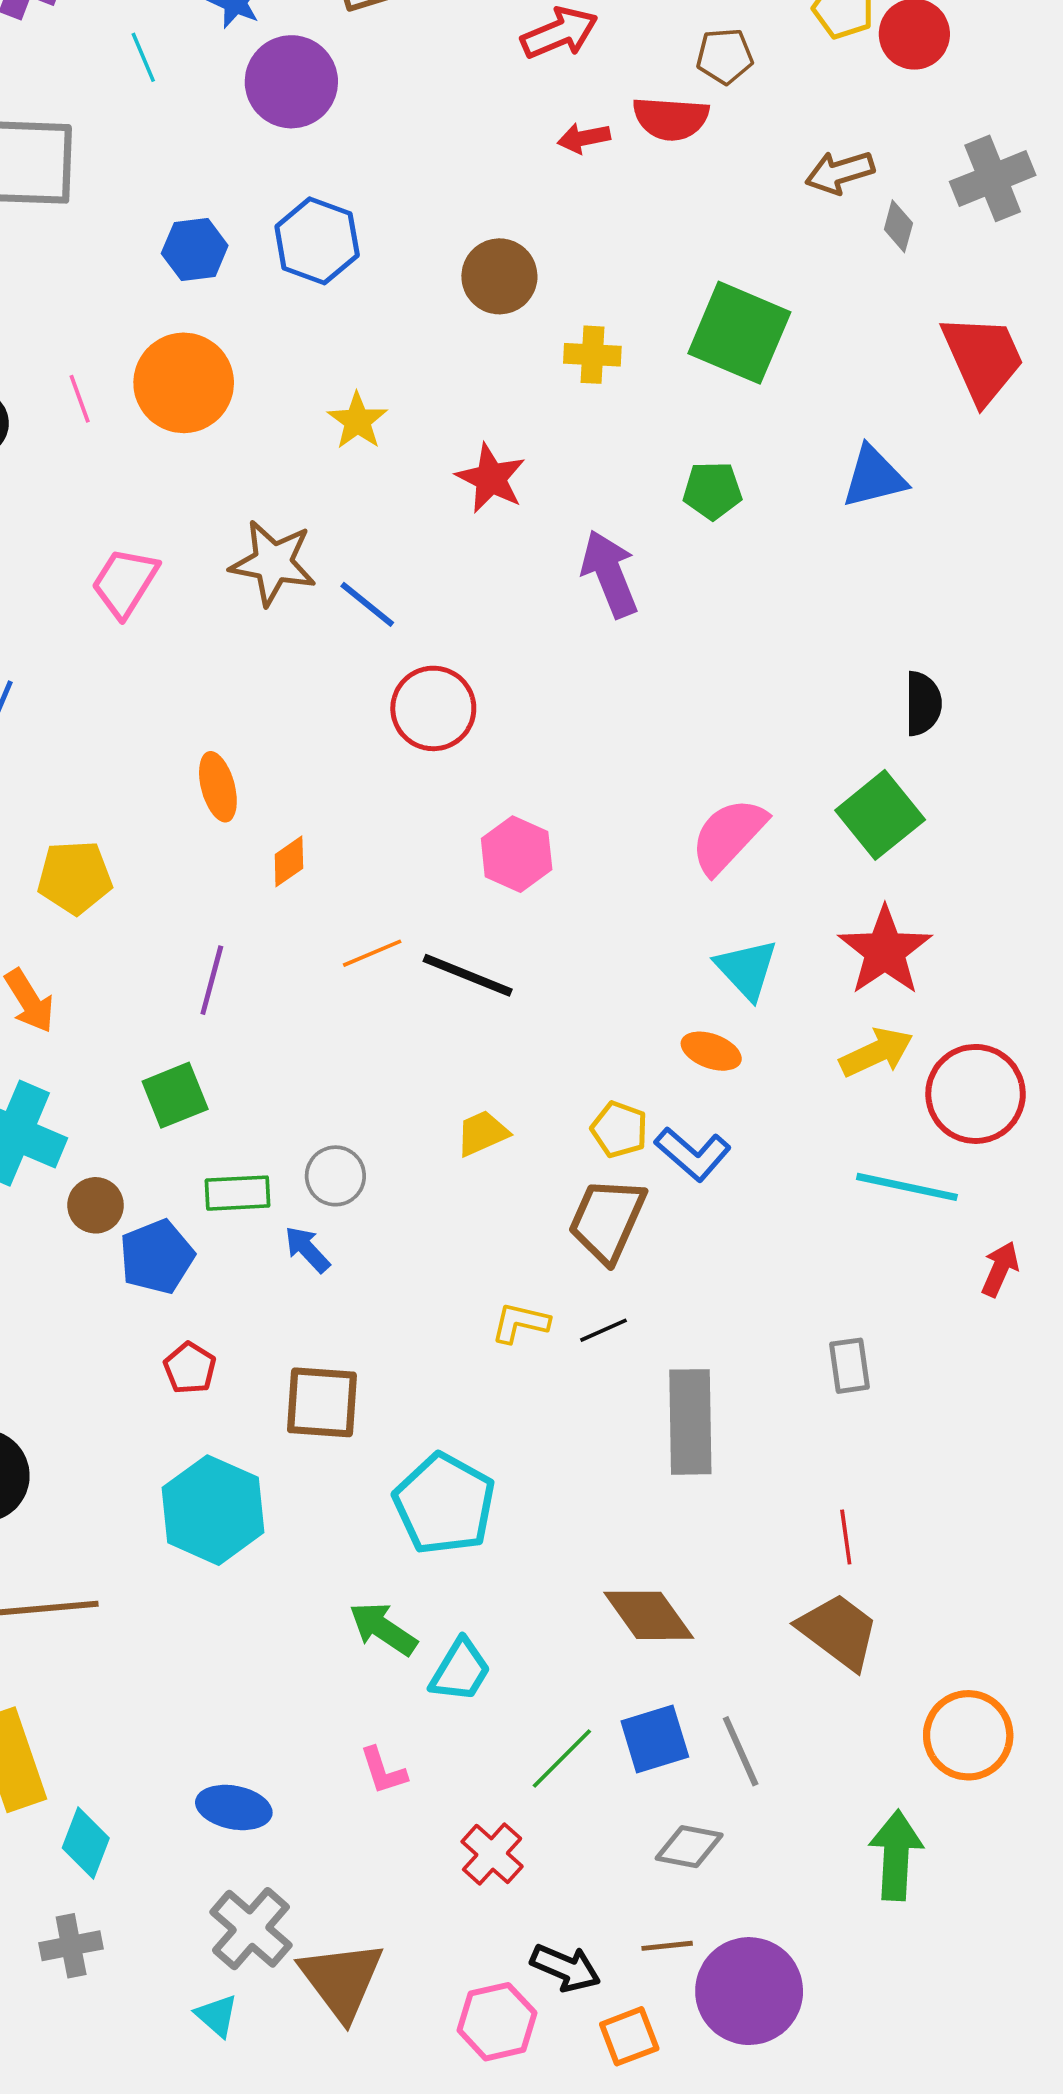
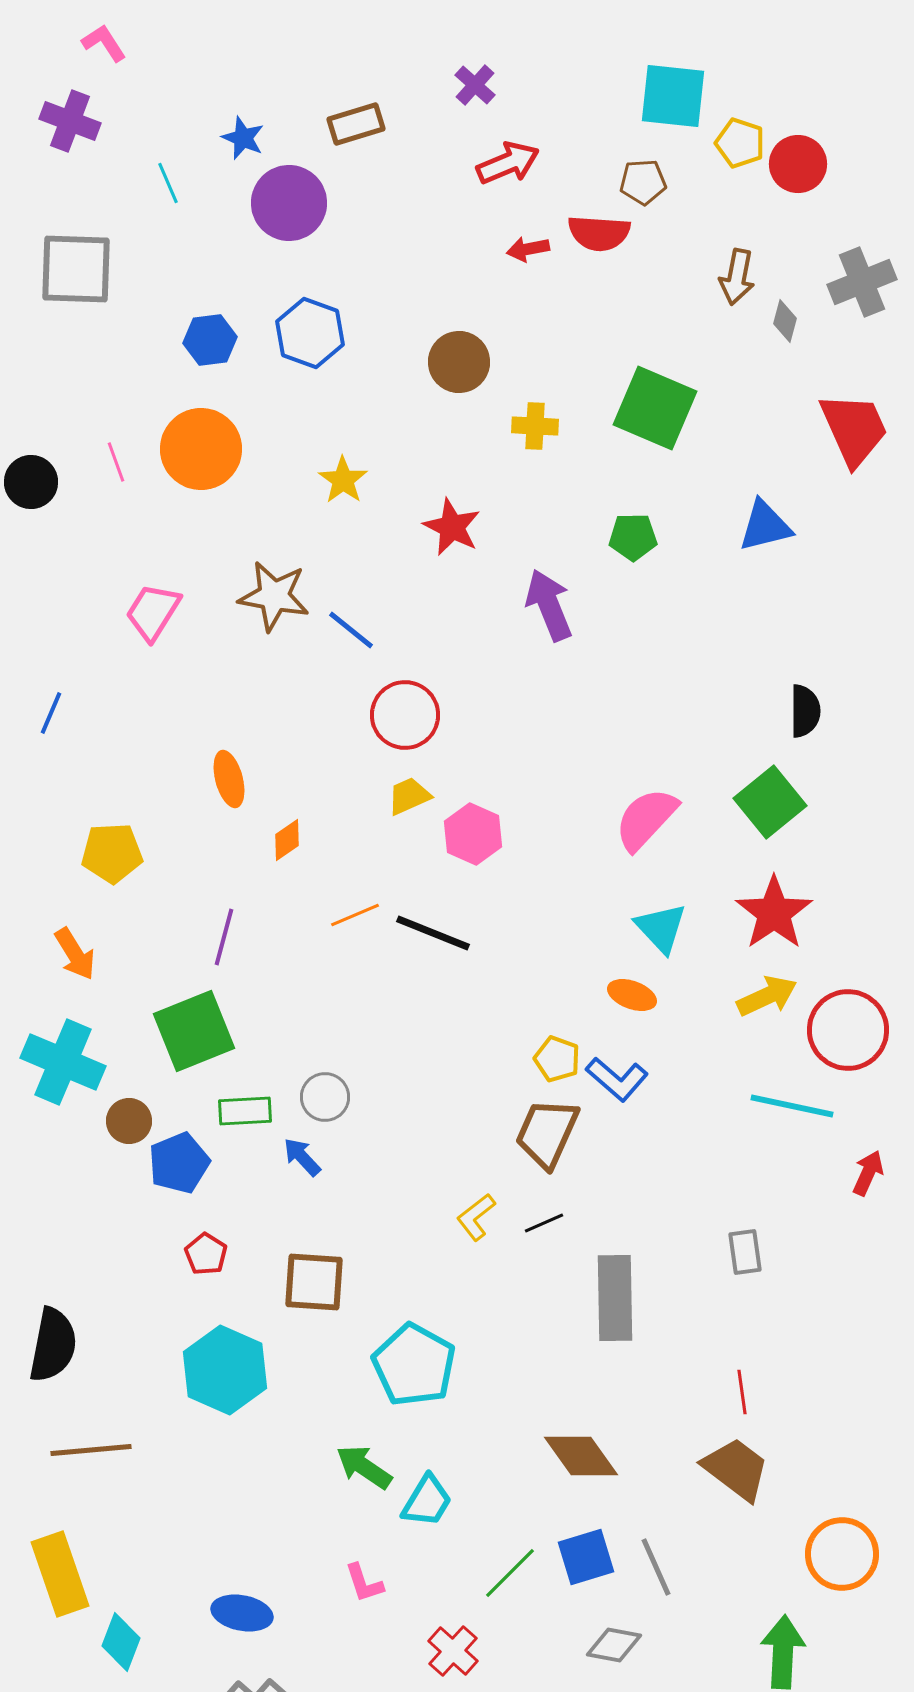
brown arrow: (840, 172) -> (737, 277), turned -62
green square: (175, 1095) -> (194, 1031), size x1.5
yellow trapezoid: (482, 1133) -> (409, 796), moved
yellow L-shape: (520, 1323) -> (476, 1217), turned -51

